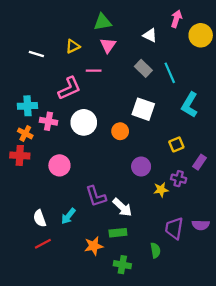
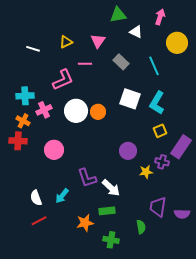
green triangle: (102, 22) -> (118, 15), moved
yellow circle: (201, 35) -> (177, 43), moved
gray rectangle: (143, 68) -> (121, 62), moved
cyan L-shape: (190, 105) -> (157, 103), moved
pink cross: (48, 121) -> (44, 110), turned -35
orange circle: (120, 131) -> (98, 112), moved
purple rectangle: (200, 162) -> (181, 147), size x1.6
purple semicircle: (201, 225) -> (182, 214), moved

